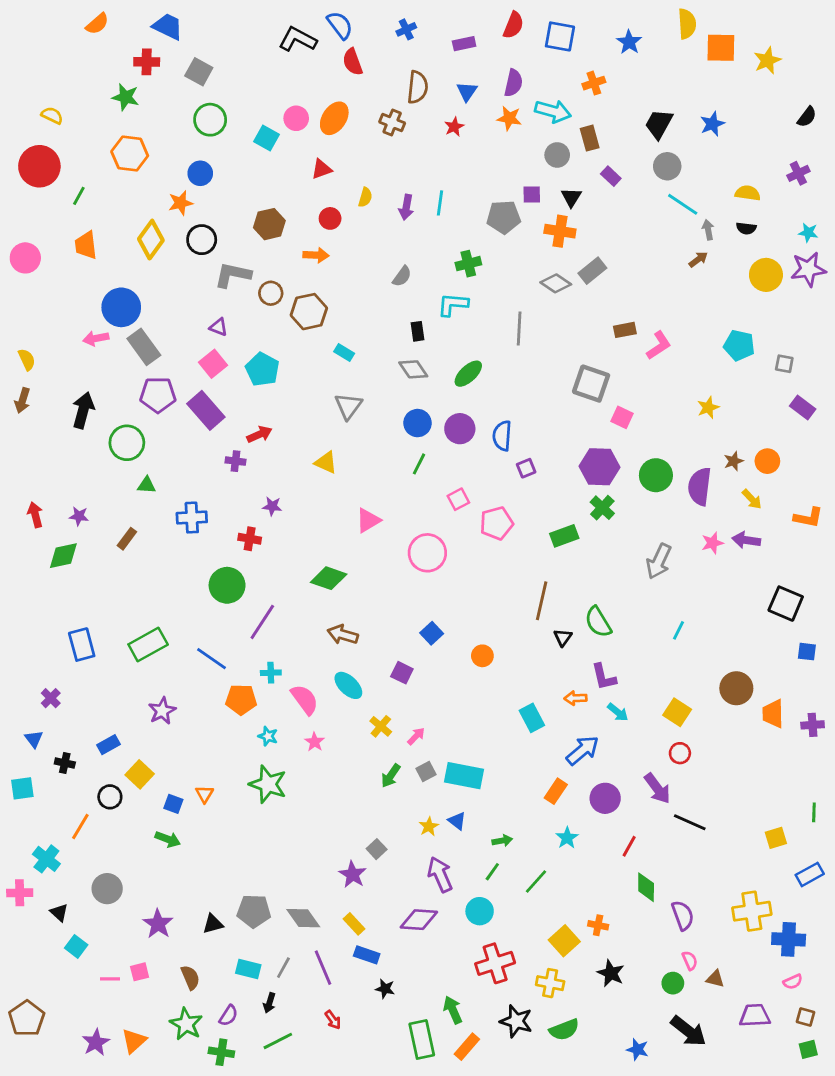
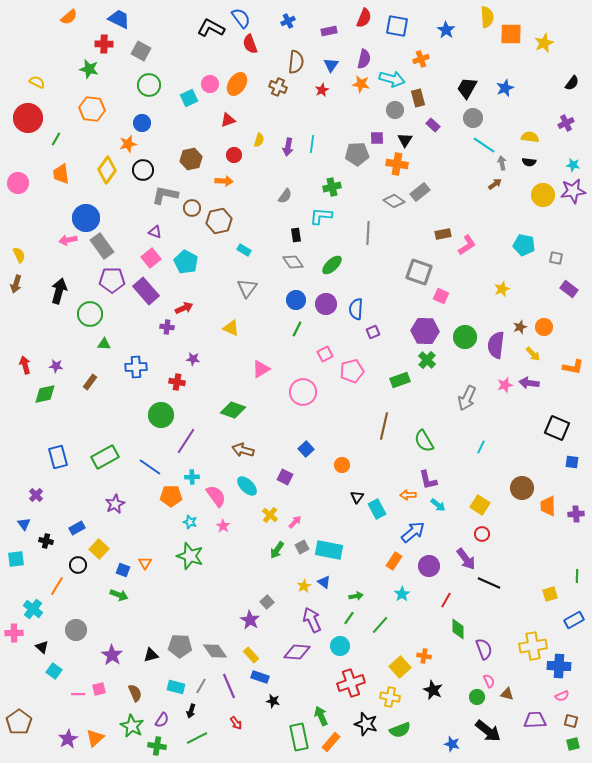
cyan square: (267, 138) -> (189, 98), turned 36
black triangle: (563, 637) -> (357, 497), moved

